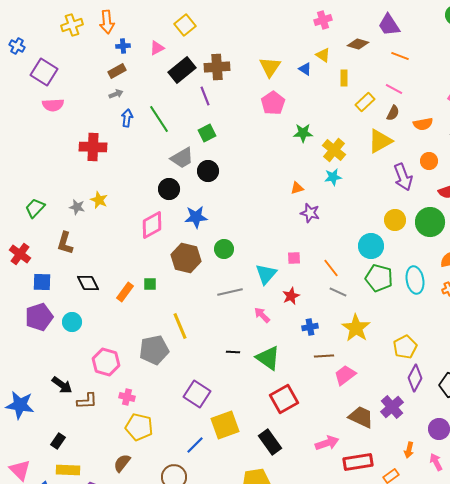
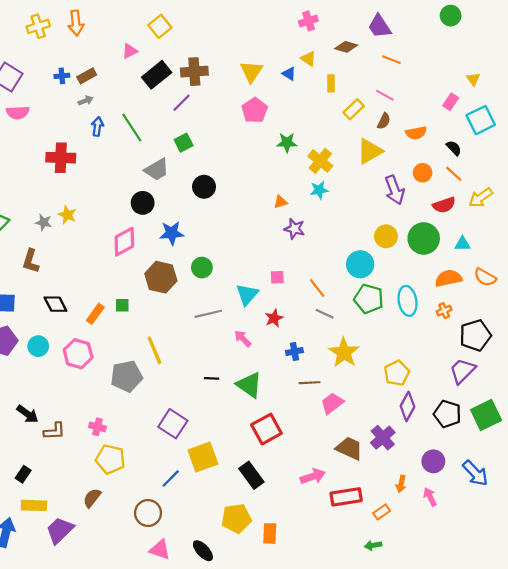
blue cross: (123, 46) -> (62, 76), moved
purple line: (205, 96) -> (181, 103), turned 66
black circle: (208, 171) -> (204, 187), moved
pink hexagon: (106, 362) -> (78, 354), moved

